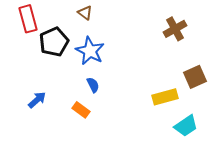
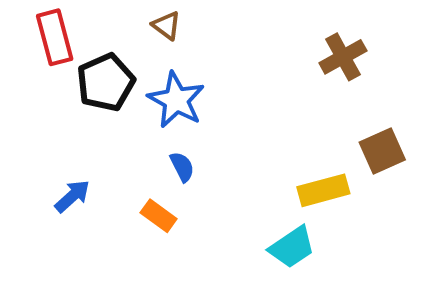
cyan trapezoid: (186, 126) -> (292, 247), moved

